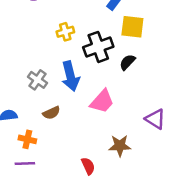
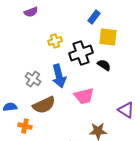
black semicircle: (127, 62) -> (104, 65), turned 80
pink trapezoid: (102, 101) -> (84, 96), turned 35
brown semicircle: (51, 113) -> (44, 105), size x1.6

